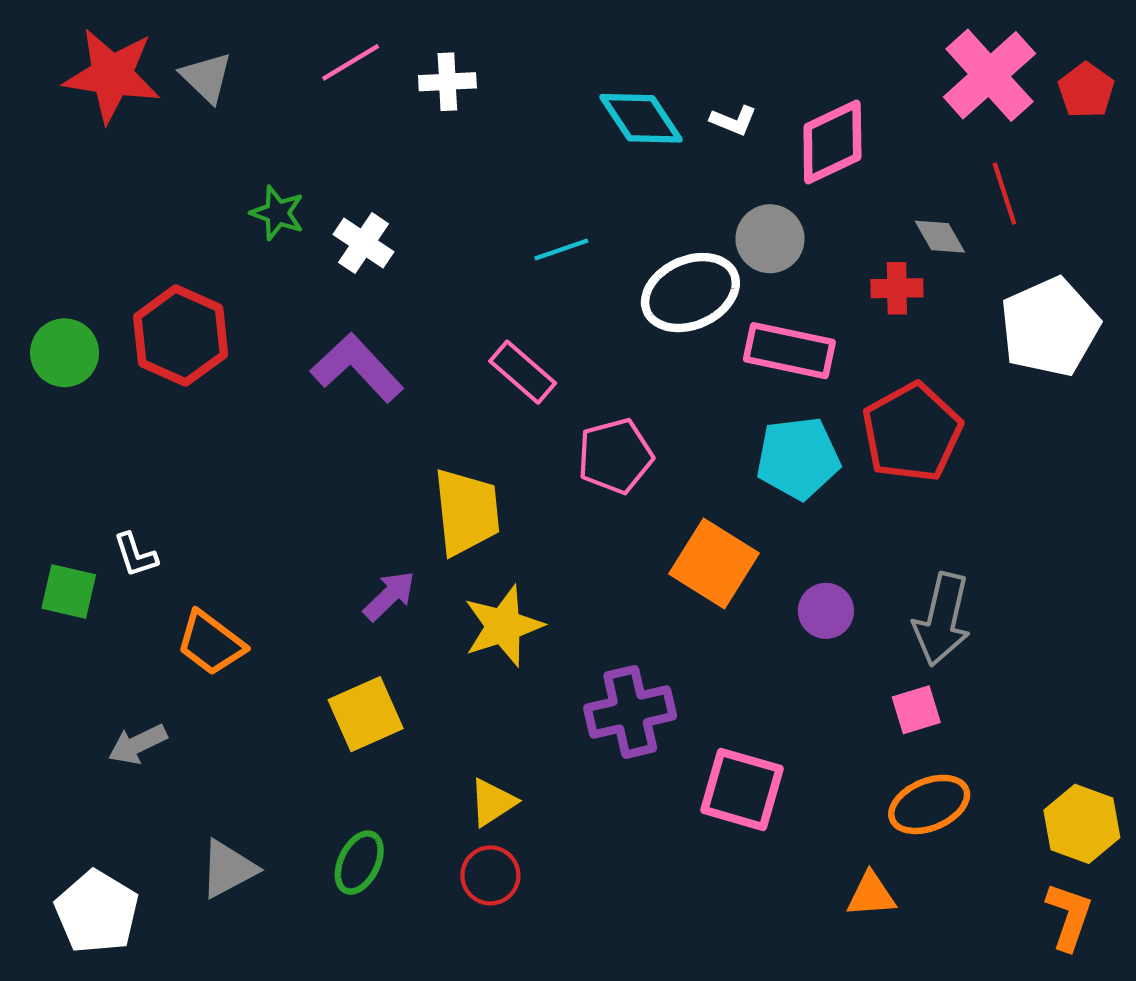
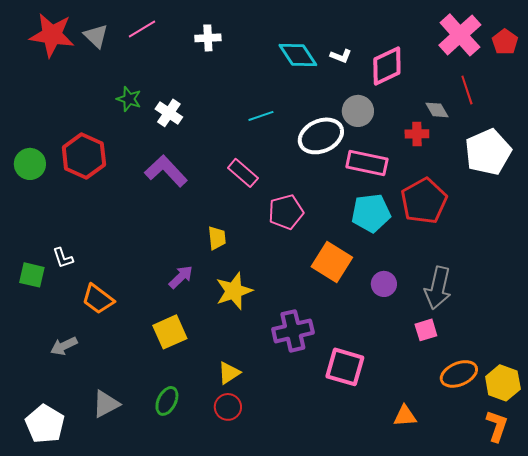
pink line: (351, 62) -> (142, 29), moved
yellow trapezoid: (467, 512) -> (217, 238), size x0.6
orange ellipse: (929, 804) -> (459, 374), moved

